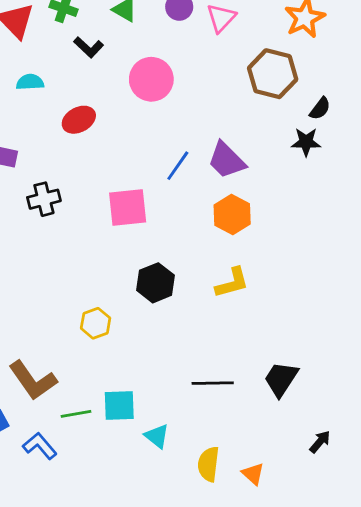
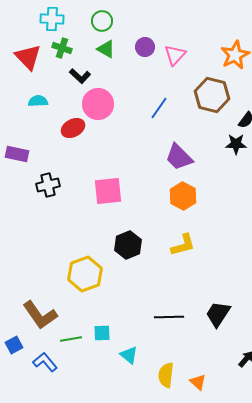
pink circle: (151, 79) -> (98, 104), moved
blue line: (178, 166) -> (159, 108), moved
yellow hexagon: (96, 323) -> (85, 274), size x1.6
cyan square: (119, 405) -> (102, 333), size x0.7

